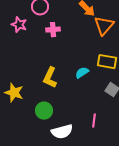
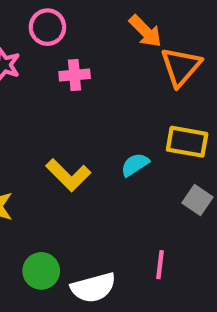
yellow L-shape: (50, 78) -> (68, 175), turned -70
green circle: (44, 111) -> (41, 271), moved

